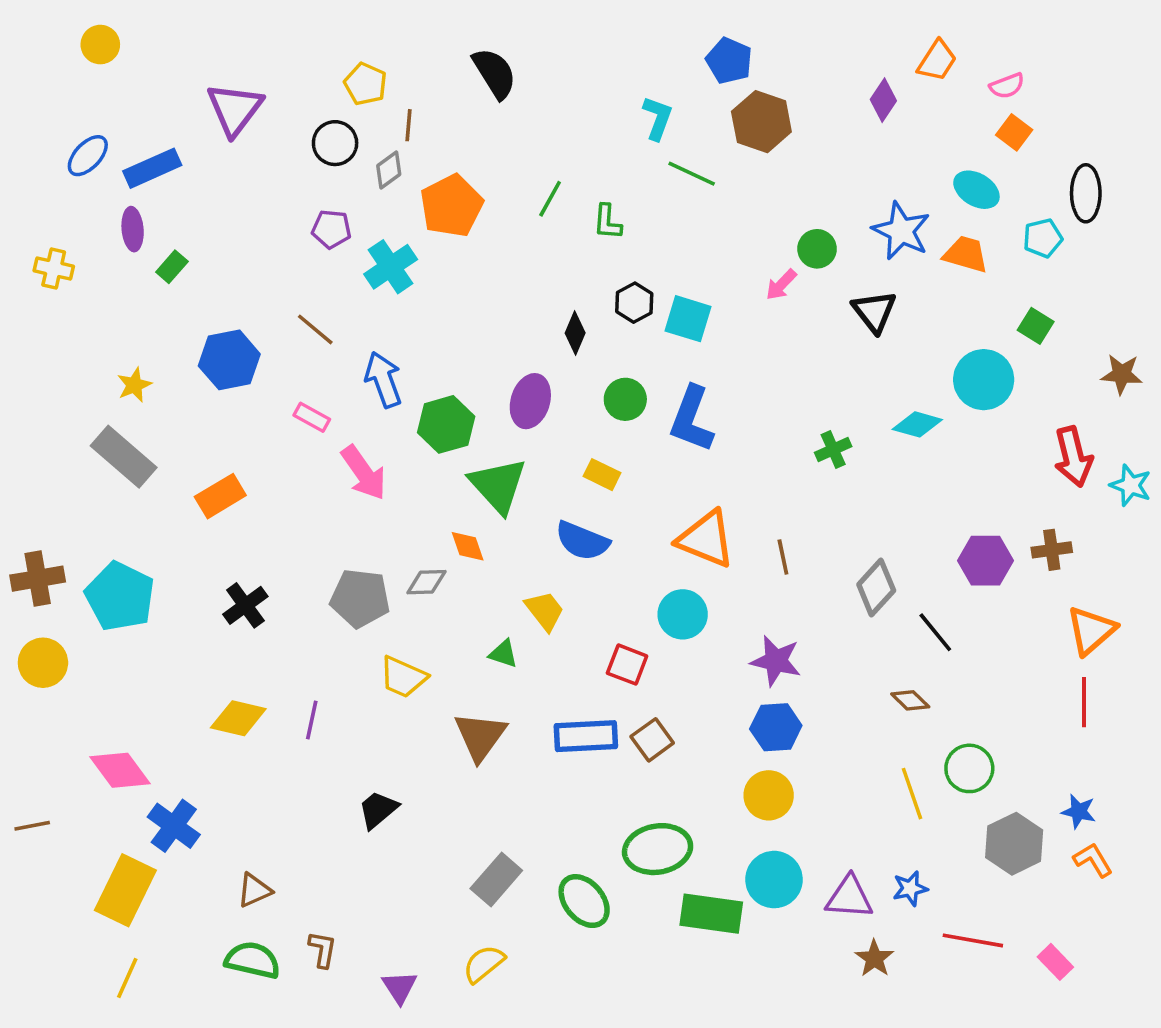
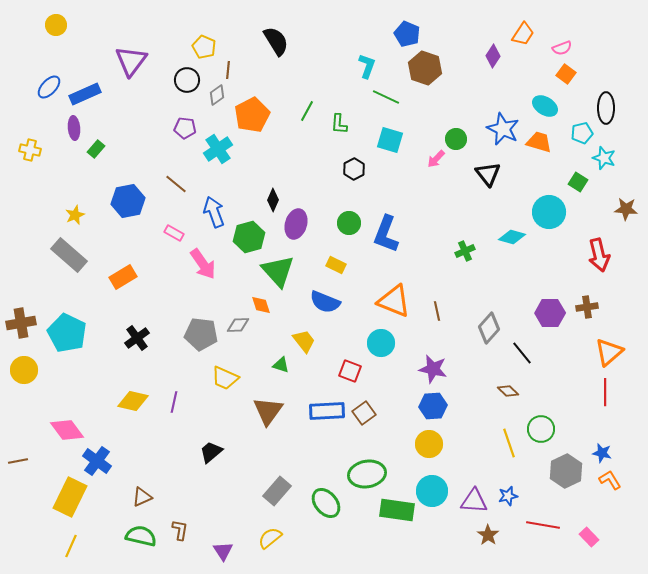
cyan square: (688, 319) -> (390, 140), moved
black diamond: (575, 333) -> (273, 200), moved
cyan star: (1131, 485) -> (604, 158), moved

